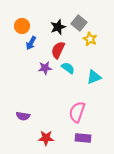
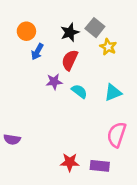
cyan semicircle: (68, 68) -> (79, 91), moved
pink semicircle: (77, 112) -> (117, 135), moved
purple semicircle: (23, 116) -> (12, 139), moved
red star: (46, 138) -> (70, 162), moved

